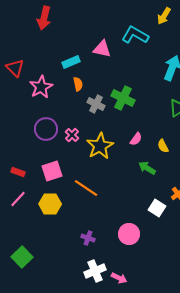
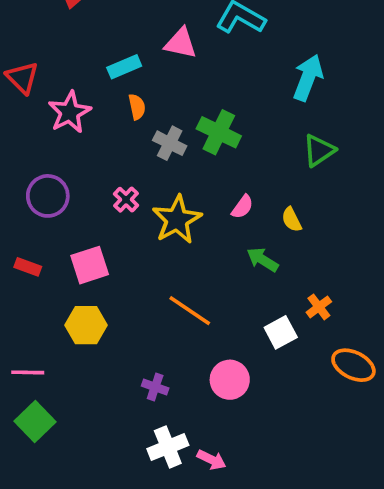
purple circle: (46, 129) -> (48, 196), moved
orange line: (86, 188) -> (190, 311), moved
pink line: (18, 199) -> (28, 372), moved, turned 48
white square: (157, 208) -> (281, 332), turned 30

